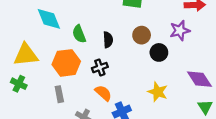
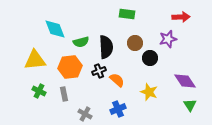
green semicircle: (79, 34) -> (81, 42), turned -84
black semicircle: (108, 40) -> (106, 47), size x1.6
green cross: (19, 84) -> (39, 91), moved
orange semicircle: (103, 93) -> (117, 80), moved

